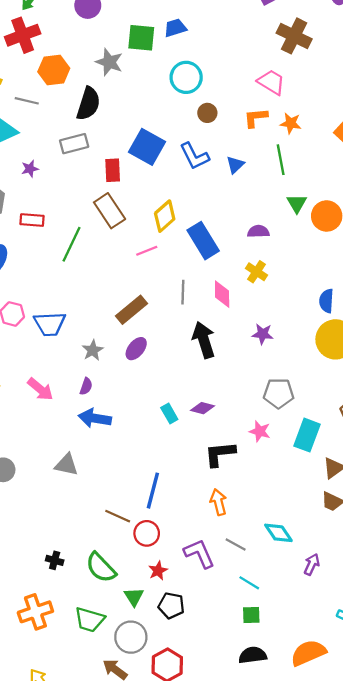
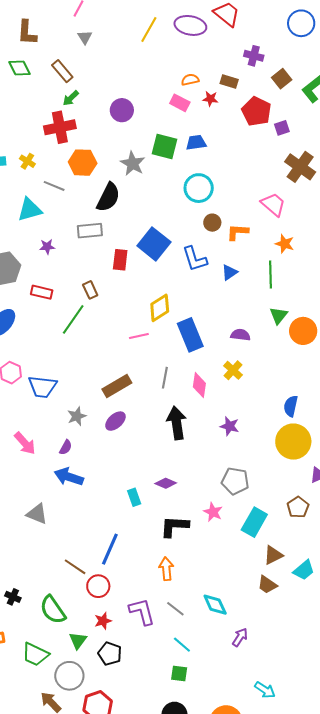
orange L-shape: (256, 118) -> (237, 232), moved
brown rectangle: (110, 211) -> (90, 290), moved, size x0.6
cyan rectangle: (169, 414) -> (134, 497), moved

